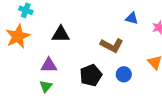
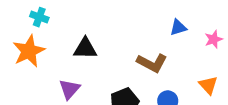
blue triangle: (132, 18) -> (178, 28), turned -32
purple triangle: (49, 65) -> (69, 89), turned -48

